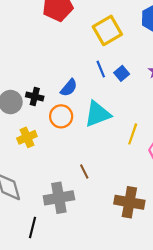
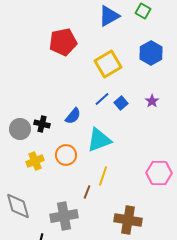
blue line: (101, 69) -> (102, 99), turned 70
orange circle: (61, 116) -> (66, 155), moved
yellow line: (133, 134) -> (103, 176), moved
brown line: (84, 171) -> (87, 192), turned 48

